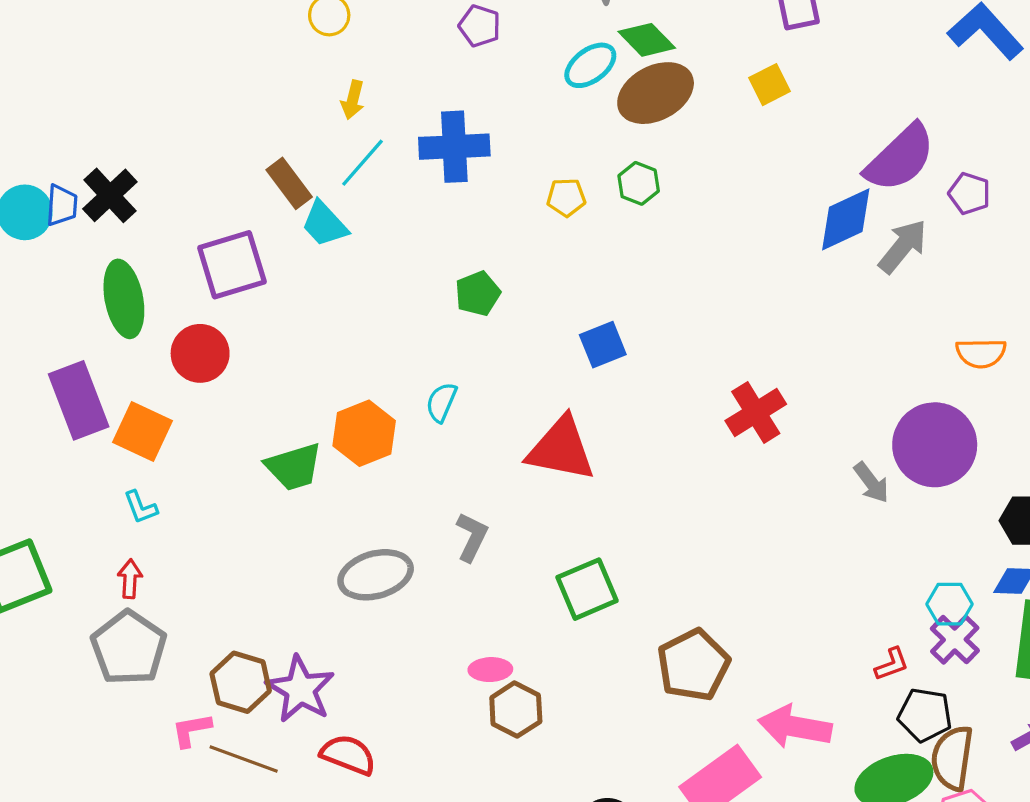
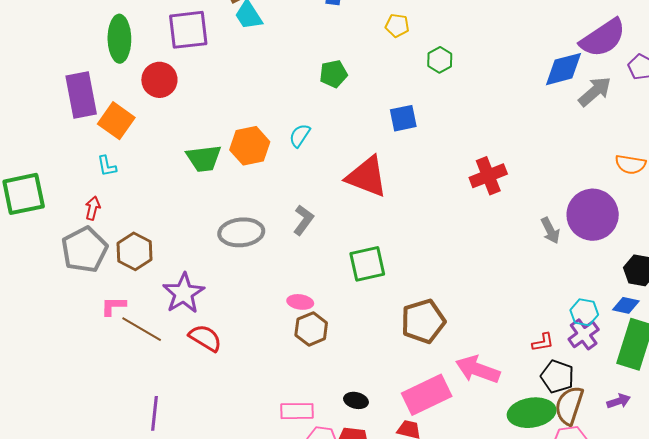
green hexagon: (639, 183) -> (440, 60), moved
brown hexagon: (241, 682) -> (135, 251), moved

